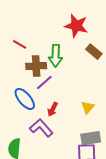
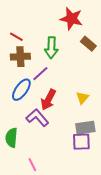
brown cross: (36, 66) -> (20, 57), moved
blue ellipse: (25, 99) -> (21, 90), turned 75
red arrow: (53, 109) -> (48, 100), size x1.5

